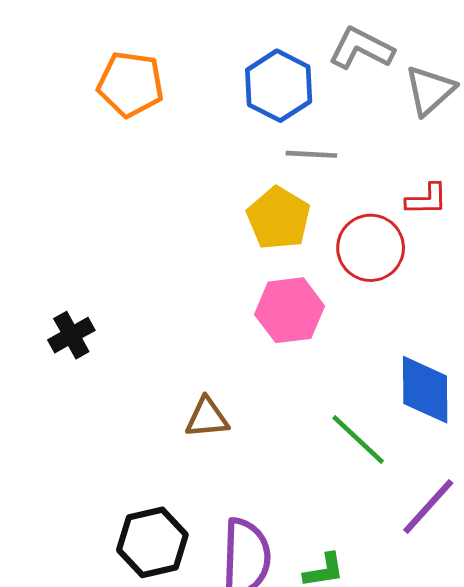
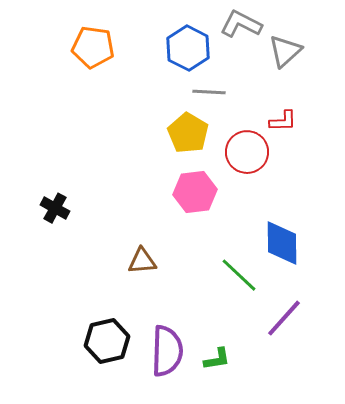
black cross: (71, 335) -> (55, 208), turned -32

